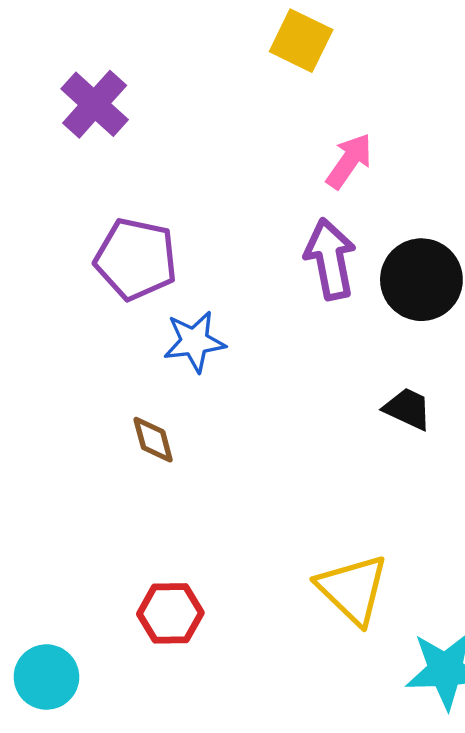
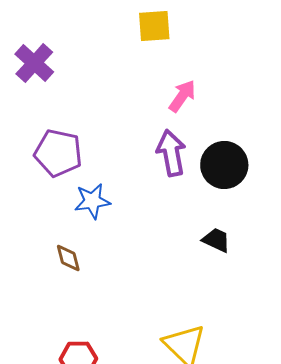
yellow square: (301, 41) -> (154, 26), turned -30

